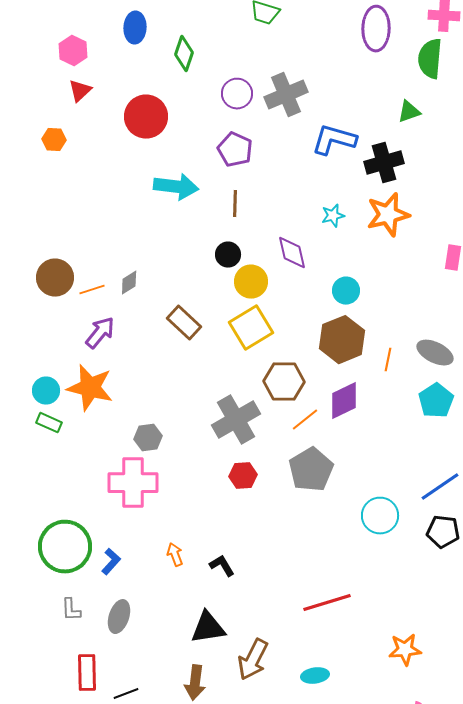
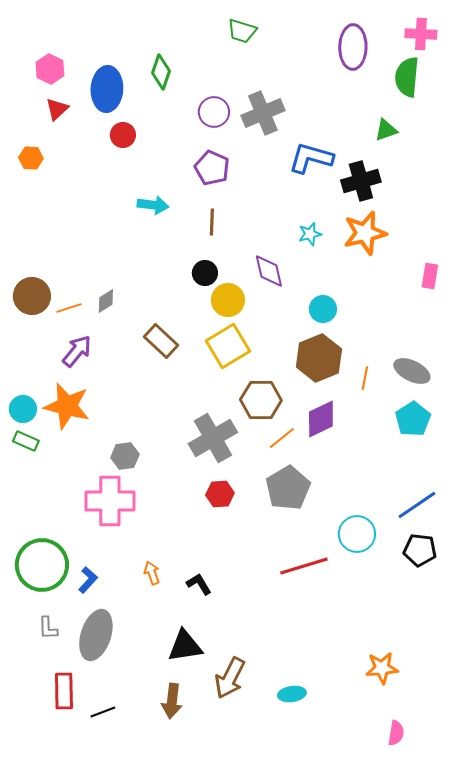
blue ellipse: (135, 28) -> (107, 89), moved, size x1.4
red circle: (146, 117) -> (123, 135), size x0.6
cyan arrow: (176, 187) -> (153, 205), size x0.7
red line: (327, 603) -> (304, 566), moved
gray ellipse: (119, 617) -> (96, 635), size x1.5

